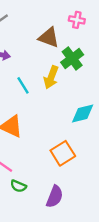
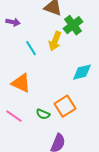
green semicircle: (18, 186) -> (43, 114), moved

